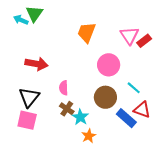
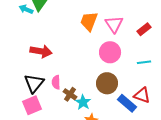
pink triangle: (129, 36) -> (114, 24), moved
pink semicircle: (64, 88) -> (56, 82), moved
cyan line: (134, 88) -> (144, 62), moved, turned -48
pink square: (27, 120) -> (32, 105), turned -36

